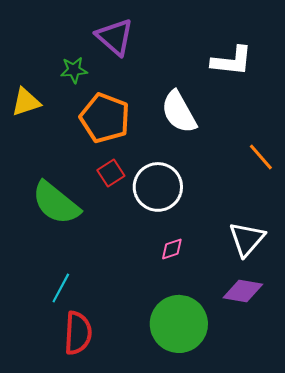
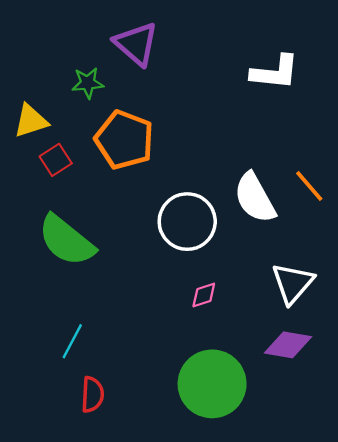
white semicircle: (179, 112) -> (255, 198), moved
red square: (111, 173) -> (56, 160), moved
red semicircle: (78, 333) -> (92, 395), size x0.7

